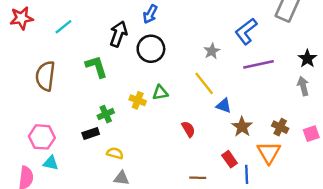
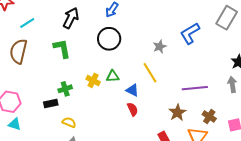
cyan line: (63, 27) -> (27, 23), moved
black arrow: (118, 34) -> (71, 18), moved
purple line: (259, 64) -> (195, 88), moved
blue triangle: (224, 106) -> (132, 90), moved

